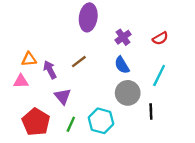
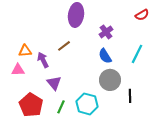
red semicircle: (160, 38) -> (142, 15), moved
brown line: (79, 62) -> (64, 46), moved
cyan line: (159, 75) -> (137, 54), moved

